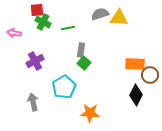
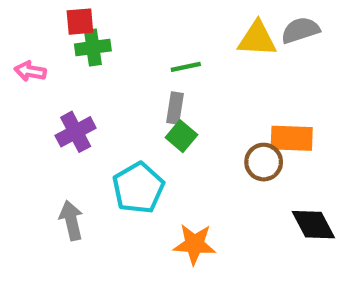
gray semicircle: (100, 14) -> (300, 30), moved
green cross: (43, 22) -> (93, 47), turned -35
green line: (68, 28) -> (186, 67), moved
brown circle: (150, 75) -> (264, 162), moved
black diamond: (136, 95) -> (313, 225), moved, turned -55

